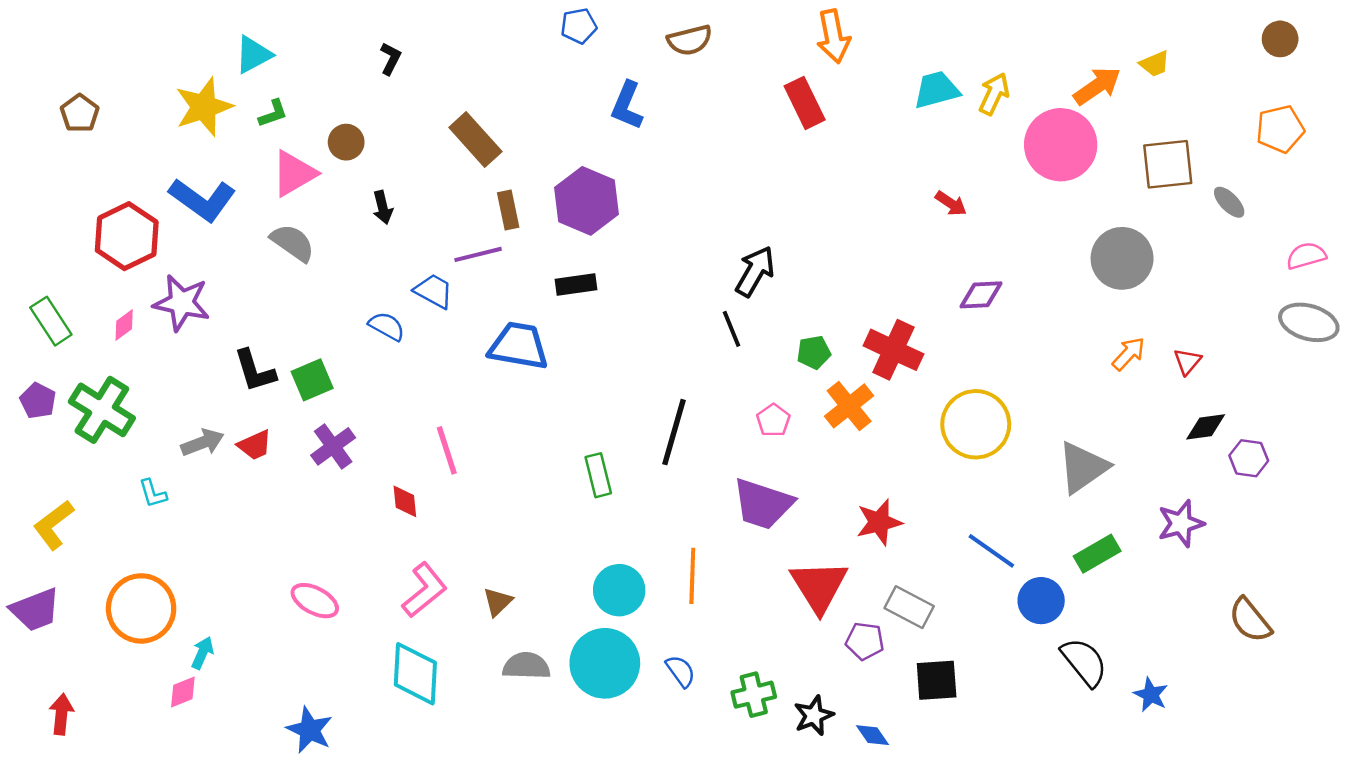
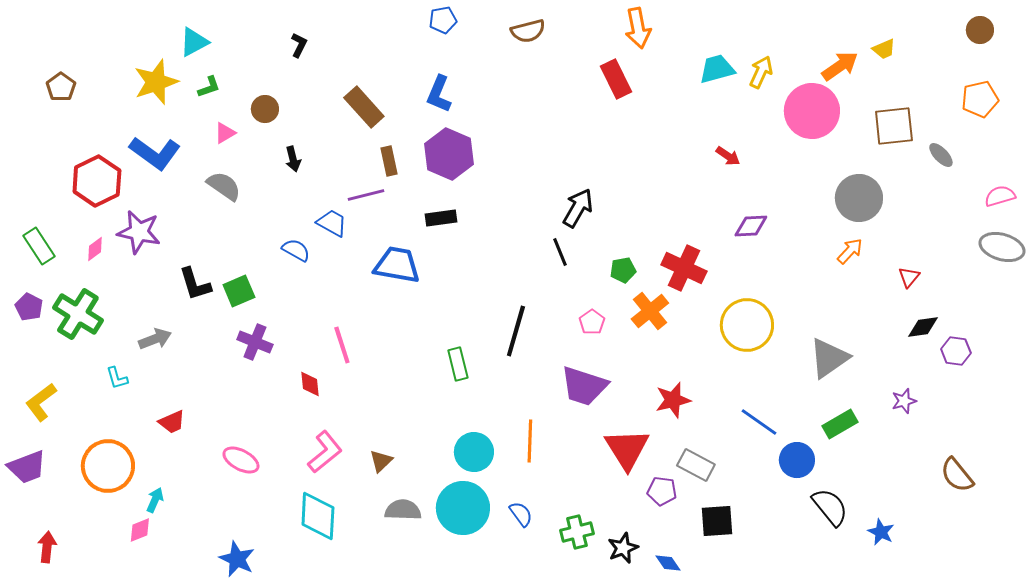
blue L-shape: (627, 106) -> (439, 94), moved
pink triangle: (294, 173) -> (225, 133), size x0.6
orange arrow: (1129, 354) -> (850, 251), moved
red trapezoid: (255, 445) -> (172, 422), moved
purple cross: (333, 446) -> (255, 342), turned -32
purple star: (1181, 524) -> (904, 401), size x0.7

